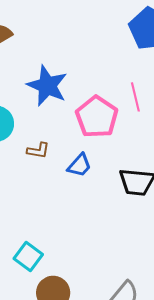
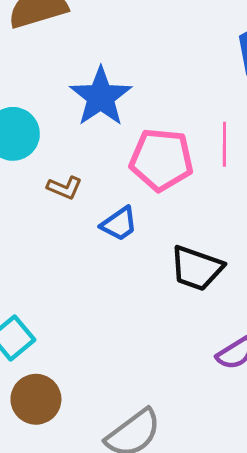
pink pentagon: (97, 117) -> (161, 160), turned 30

